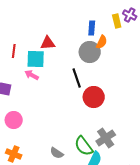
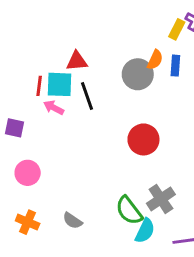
yellow rectangle: (117, 21) -> (177, 29), turned 40
blue rectangle: (92, 28) -> (175, 66), moved
red line: (14, 51) -> (39, 86), moved
black line: (77, 78) -> (87, 96), moved
gray semicircle: (57, 153) -> (72, 221), moved

